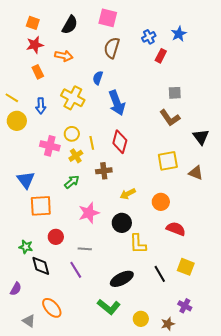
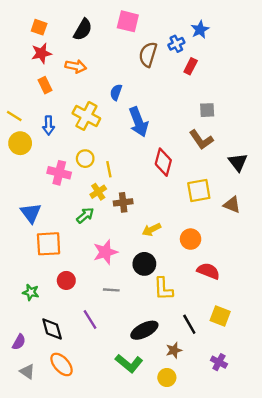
blue star: (179, 34) -> (200, 30), moved
brown semicircle: (112, 48) -> (148, 54), moved
red diamond: (120, 142) -> (163, 162), moved
yellow cross: (76, 156) -> (98, 192), moved
gray line: (85, 249) -> (111, 290), moved
black diamond: (41, 266) -> (52, 329), moved
gray triangle: (29, 321) -> (27, 372), moved
brown star: (168, 324) -> (174, 350), moved

